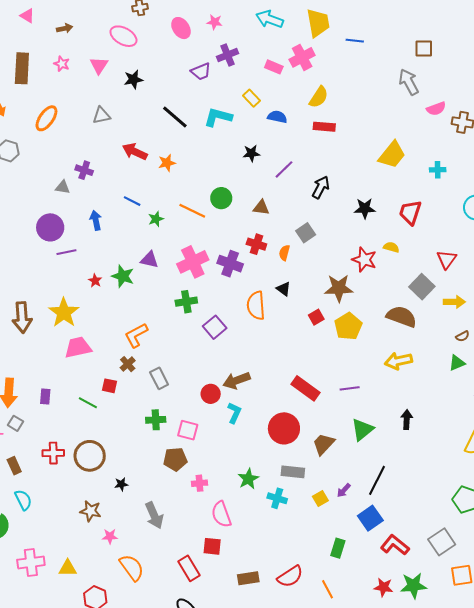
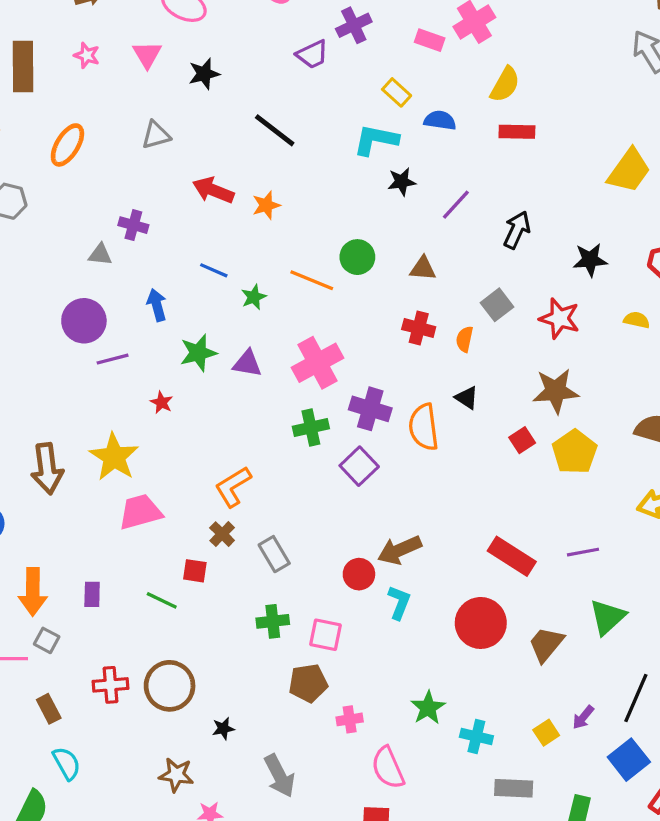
cyan L-shape: (218, 117) -> (376, 140), moved
red star: (364, 260) -> (560, 318), moved
purple cross: (230, 264) -> (370, 409), moved
green star: (123, 276) -> (198, 353), moved, turned -30
gray rectangle: (293, 472) -> (514, 788), moved

